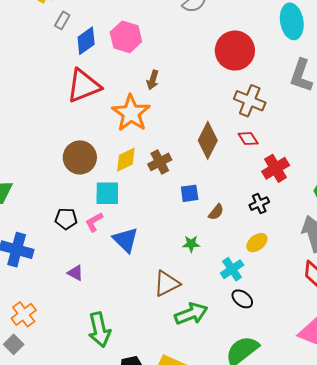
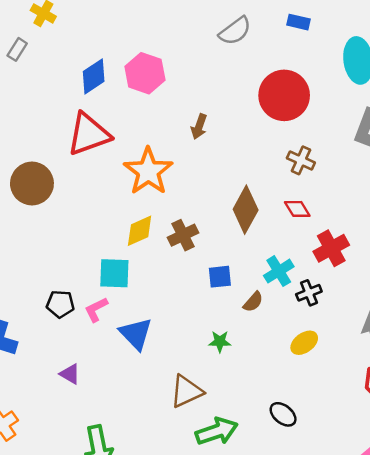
gray rectangle: (62, 20) -> (17, 49), moved
brown arrow: (153, 80) -> (199, 127), moved
brown cross: (250, 101) -> (301, 160), size x0.7
brown circle: (80, 157) -> (32, 184), moved
cyan cross: (232, 269) -> (279, 271), moved

